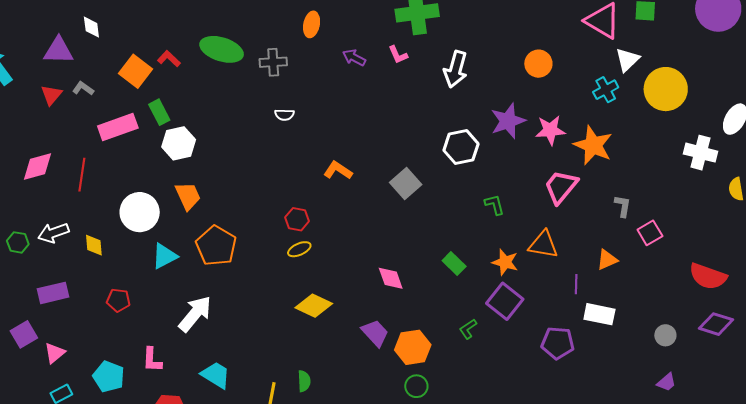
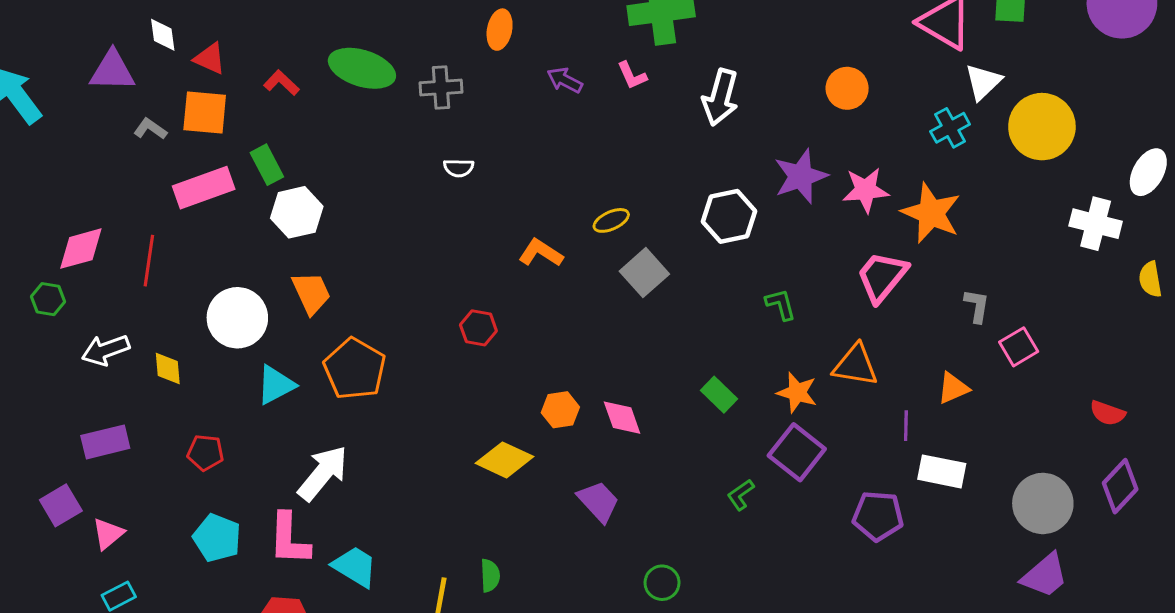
orange square: (135, 71) -> (205, 112), moved, turned -32
red triangle: (51, 95) -> (210, 59), moved, turned -45
green hexagon: (18, 242) -> (48, 299), moved
yellow ellipse: (299, 249) -> (611, 220), moved
red semicircle: (708, 276) -> (1108, 413), size x0.6
purple diamond: (716, 324) -> (1120, 486), turned -64
gray circle: (665, 335) -> (1043, 503), size x1.8
orange hexagon: (413, 347) -> (560, 410), moved, size x0.7
pink L-shape: (152, 360) -> (289, 539), moved, size x1.4
cyan pentagon: (109, 377) -> (217, 538), moved
purple trapezoid: (666, 382) -> (1045, 575), size x1.6

